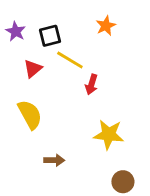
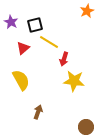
orange star: (106, 26) -> (87, 11), moved
yellow star: (109, 134) -> (74, 81), moved
brown arrow: (54, 160) -> (38, 112), turned -72

